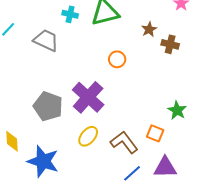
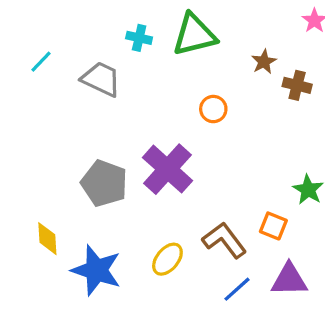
yellow ellipse: (88, 136) -> (167, 259), moved

